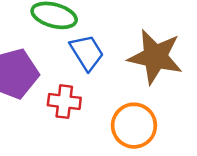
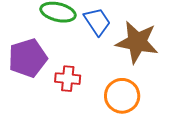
blue trapezoid: (87, 53) -> (97, 22), moved

